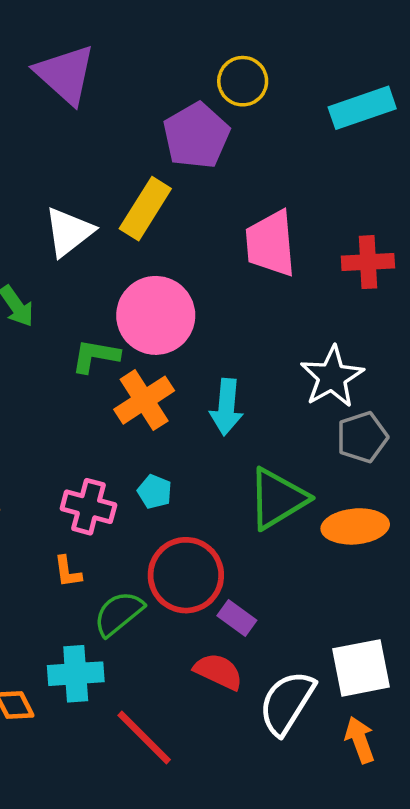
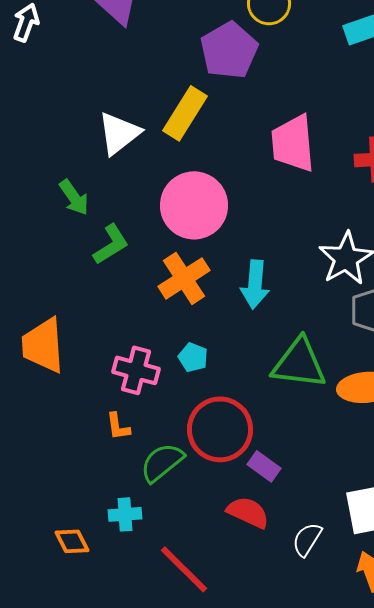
green L-shape: (95, 356) -> (111, 244), moved, turned 138
green triangle: (277, 499) -> (299, 363), turned 38
cyan cross: (76, 674) -> (125, 514), size x0.7
white semicircle: (287, 703) -> (307, 539), size x0.6

